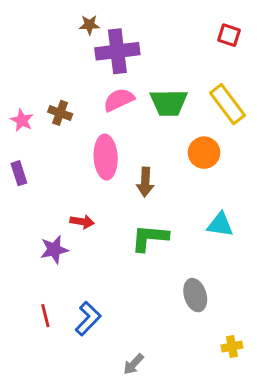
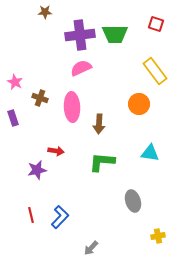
brown star: (89, 25) -> (45, 12), moved
green trapezoid: (169, 103) -> (115, 34), moved
brown cross: (60, 113) -> (40, 98), moved

